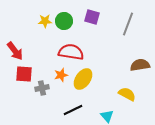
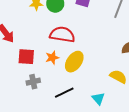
red square: (24, 74) -> (26, 57), moved
gray cross: (42, 88) -> (33, 82), moved

